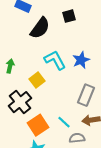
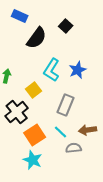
black square: (69, 16) -> (66, 26), turned -32
cyan L-shape: (55, 60) -> (52, 70), turned -120
gray rectangle: (86, 95) -> (66, 105), moved

